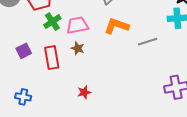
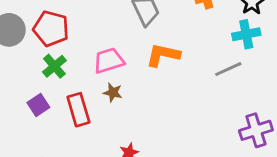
green cross: (52, 22) -> (54, 66), moved
gray line: (148, 42) -> (228, 69), moved

